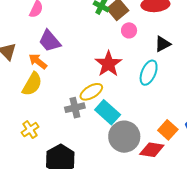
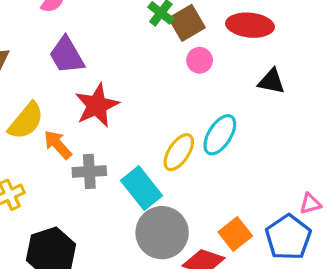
black triangle: (163, 44) -> (271, 81), moved, turned 30
orange arrow: (38, 61) -> (58, 145), moved
red star: (108, 64) -> (97, 105), moved
yellow ellipse: (91, 92) -> (179, 152), moved, turned -35

